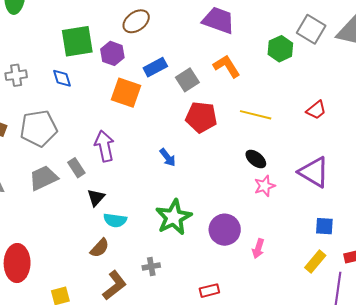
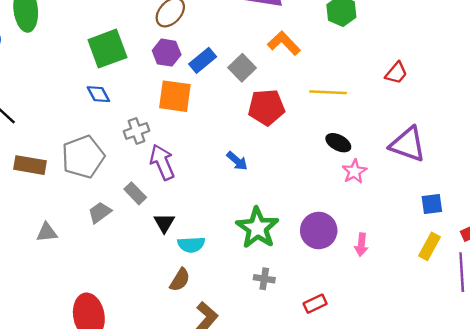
purple hexagon: (112, 53) -> (167, 53), moved
gray cross: (16, 75) -> (136, 131), moved
gray trapezoid: (43, 178) -> (100, 212), size x0.7
gray cross: (151, 266) -> (264, 279), moved, turned 30

